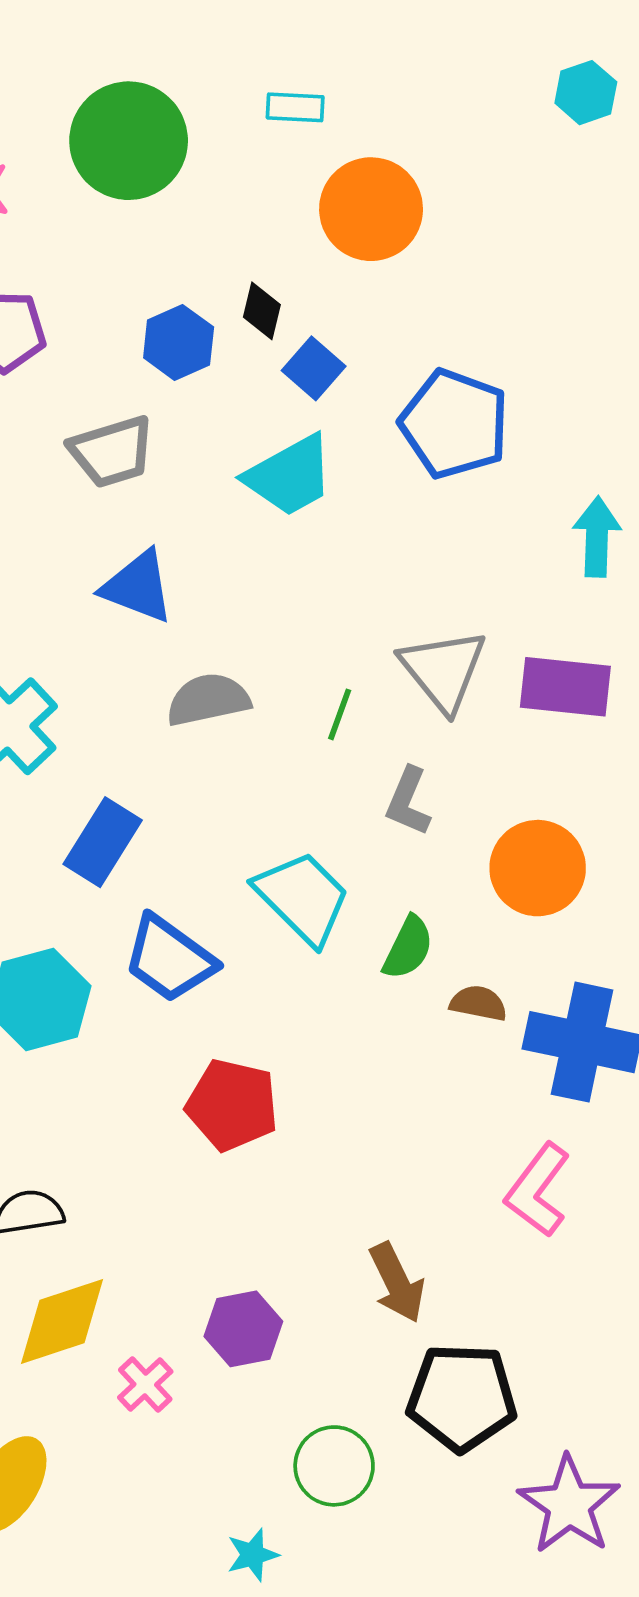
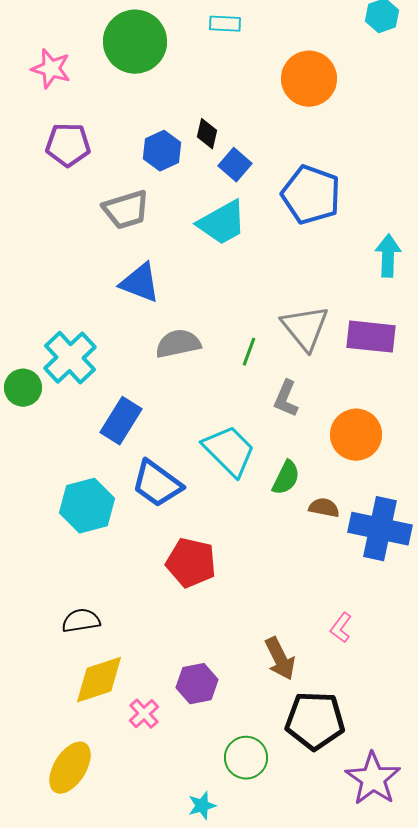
orange circle: (371, 209) -> (309, 79), moved
pink L-shape: (538, 1190) -> (341, 628), moved, size x0.6

